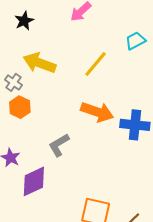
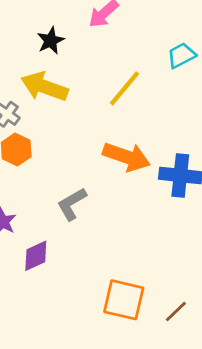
black star: (24, 21) -> (51, 41), moved
purple diamond: (34, 181) -> (36, 256), size x0.7

